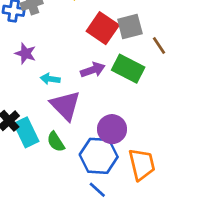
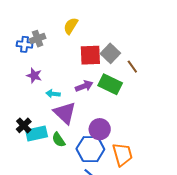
gray square: (130, 27) -> (110, 53), turned -30
red square: (103, 28) -> (90, 55), turned -35
cyan rectangle: (26, 132) -> (37, 134), turned -75

